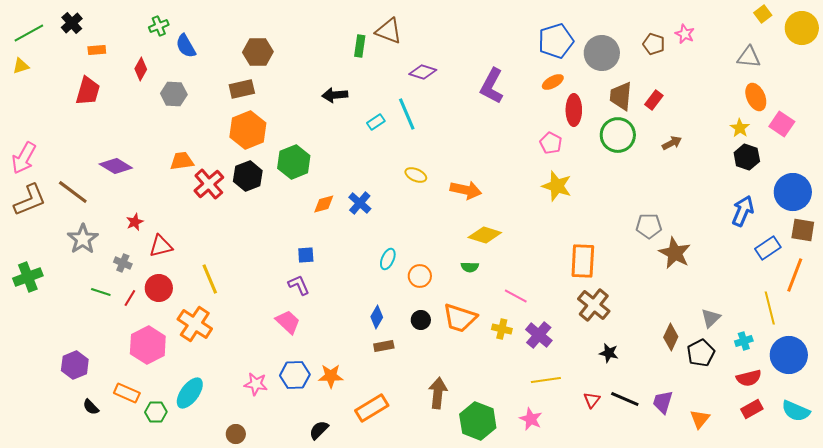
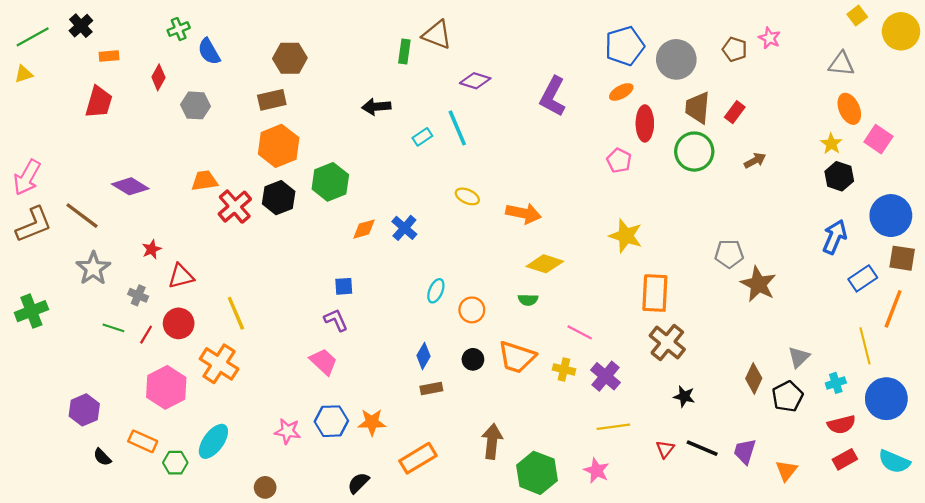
yellow star: (557, 186) -> (626, 236), moved

